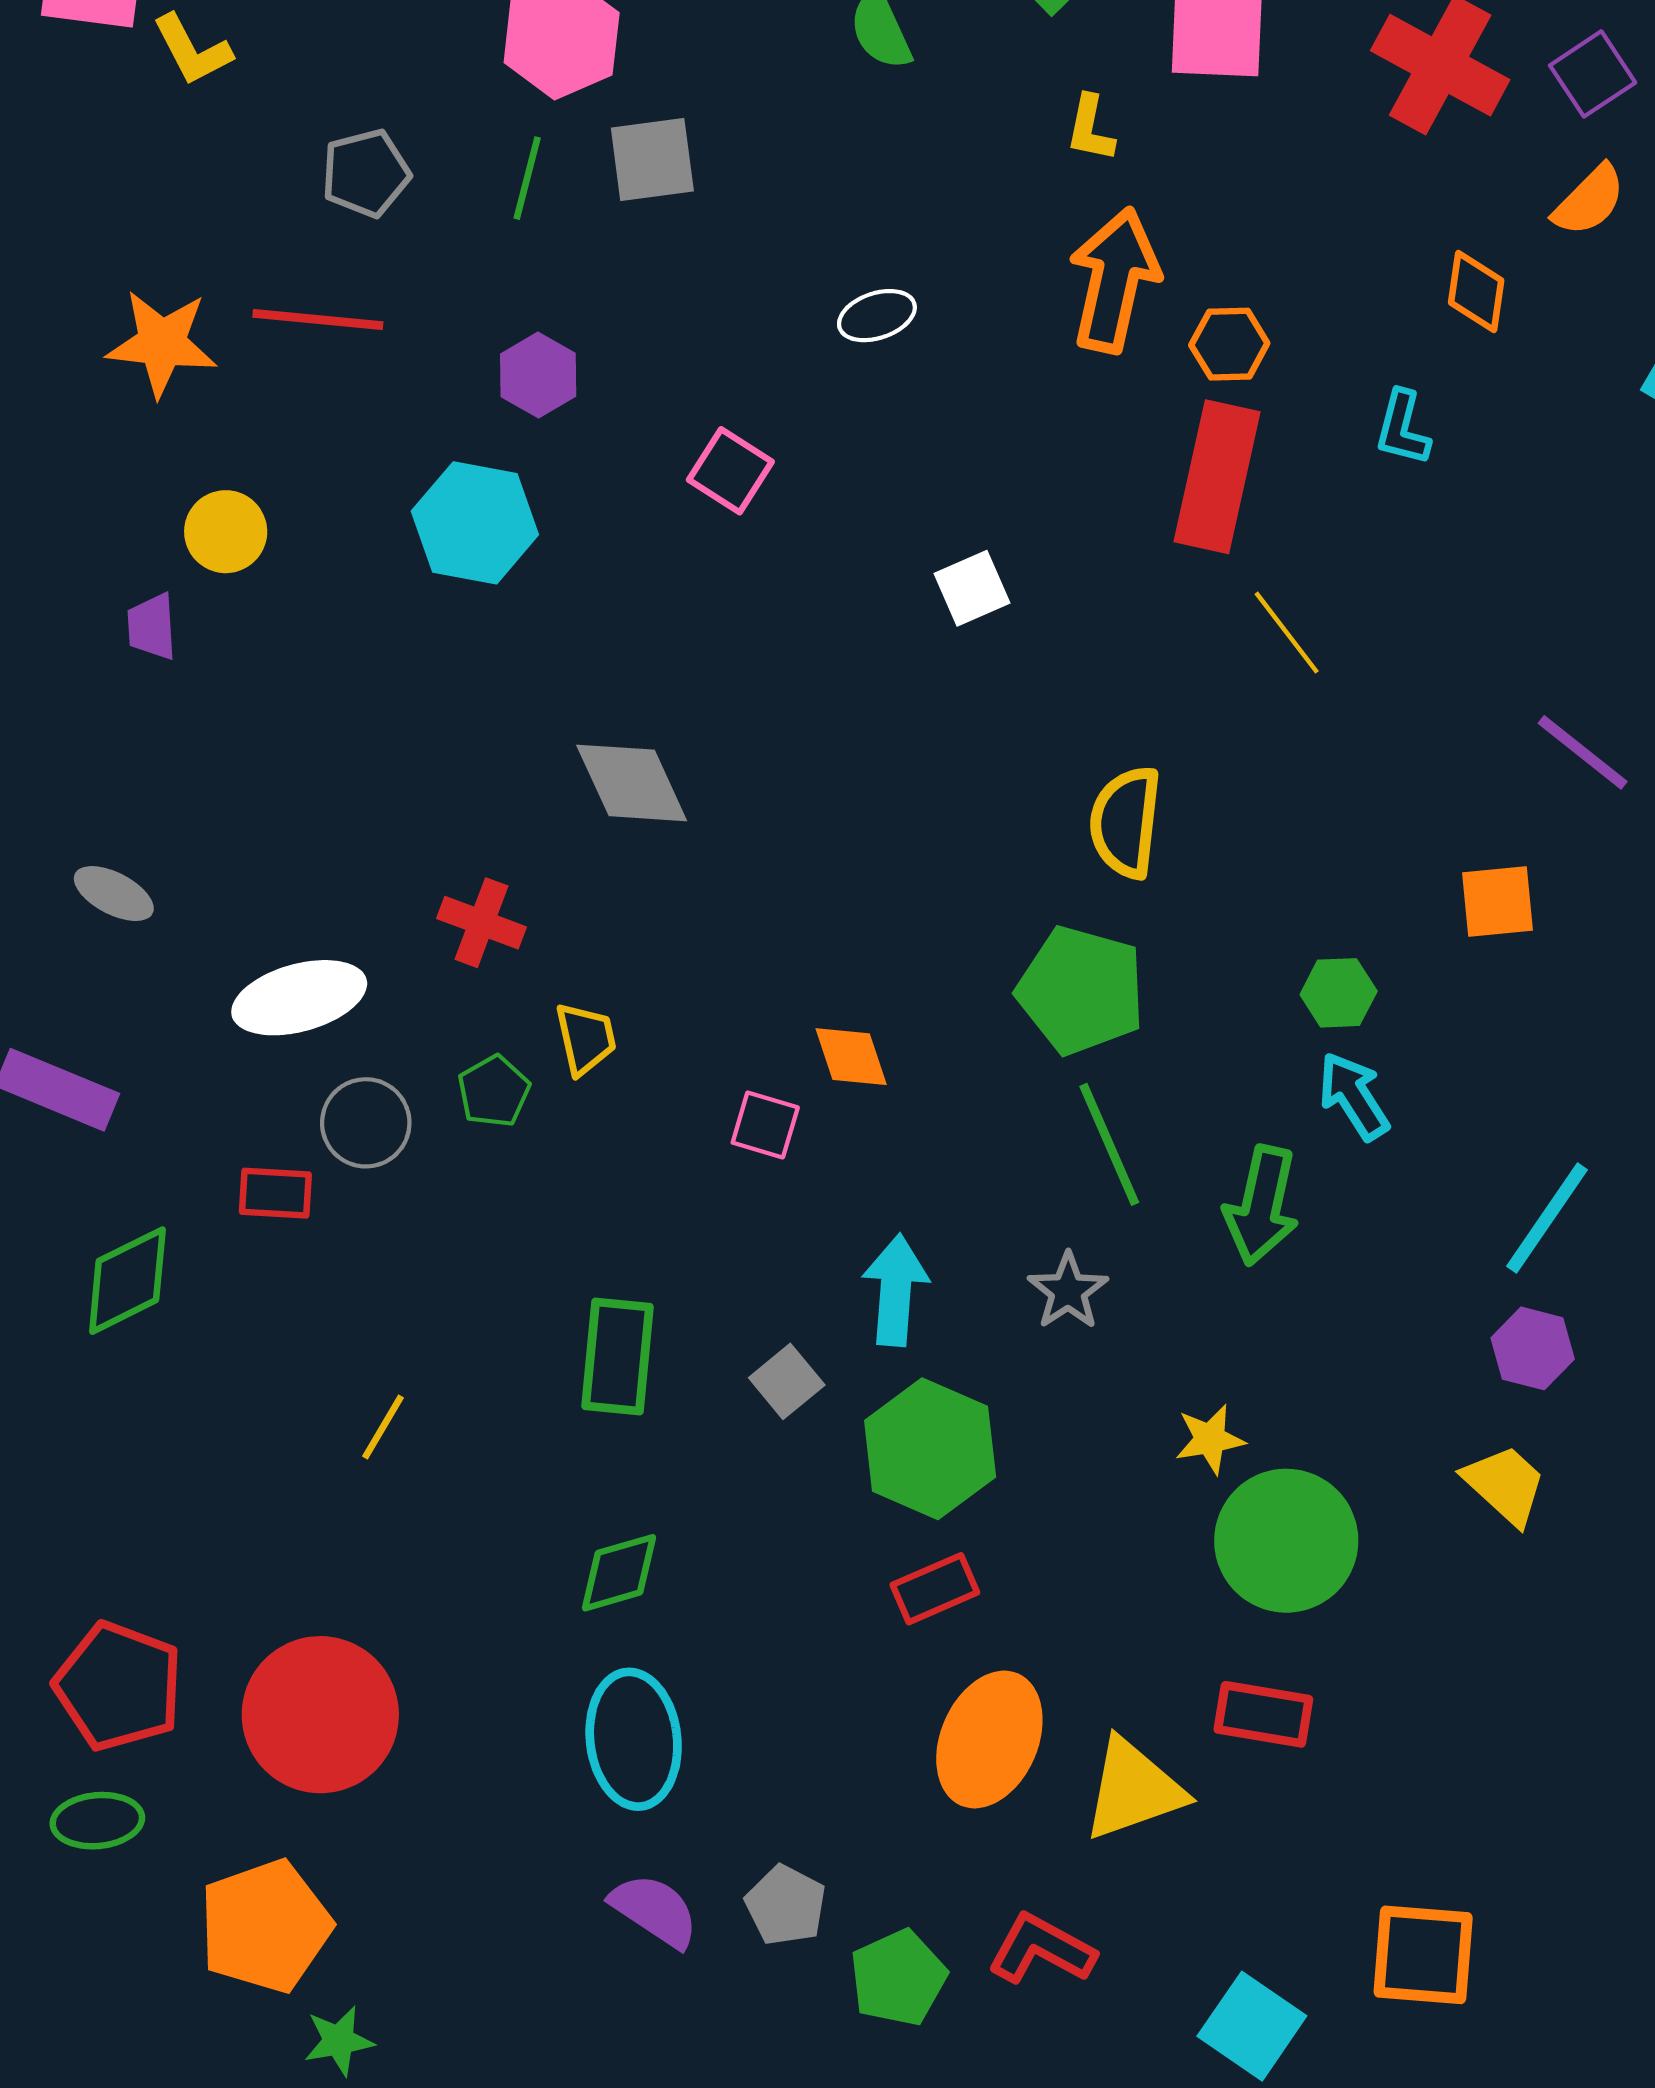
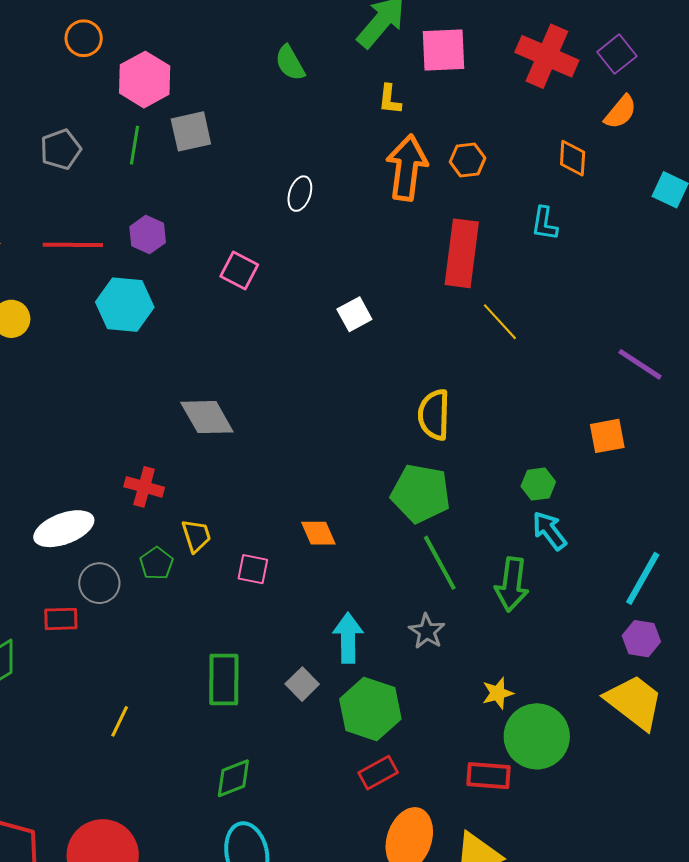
white ellipse: (877, 316) -> (300, 194), turned -48
red line: (318, 320) -> (73, 245), moved
orange hexagon: (1229, 344) -> (468, 160), moved
pink square: (765, 1125) -> (253, 569), moved
yellow trapezoid: (1505, 1485) -> (634, 702), size x1.5
red rectangle: (1263, 1714) -> (488, 776), moved

